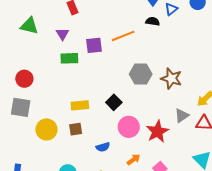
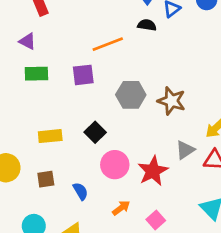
purple triangle: (62, 34) -> (27, 41), turned -32
purple square: (94, 45) -> (83, 75), moved
brown square: (76, 129) -> (46, 179), moved
blue semicircle: (103, 147) -> (80, 191), turned -104

